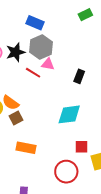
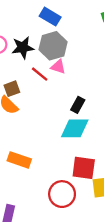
black rectangle: (79, 76) -> (78, 105), moved
brown square: (16, 118) -> (12, 89), moved
red square: (82, 147) -> (84, 168), size x1.5

